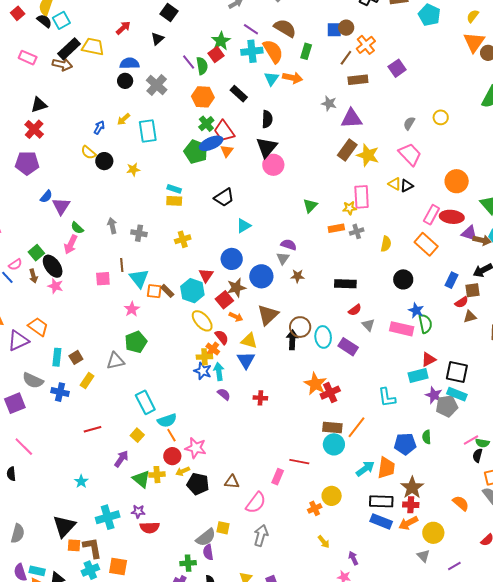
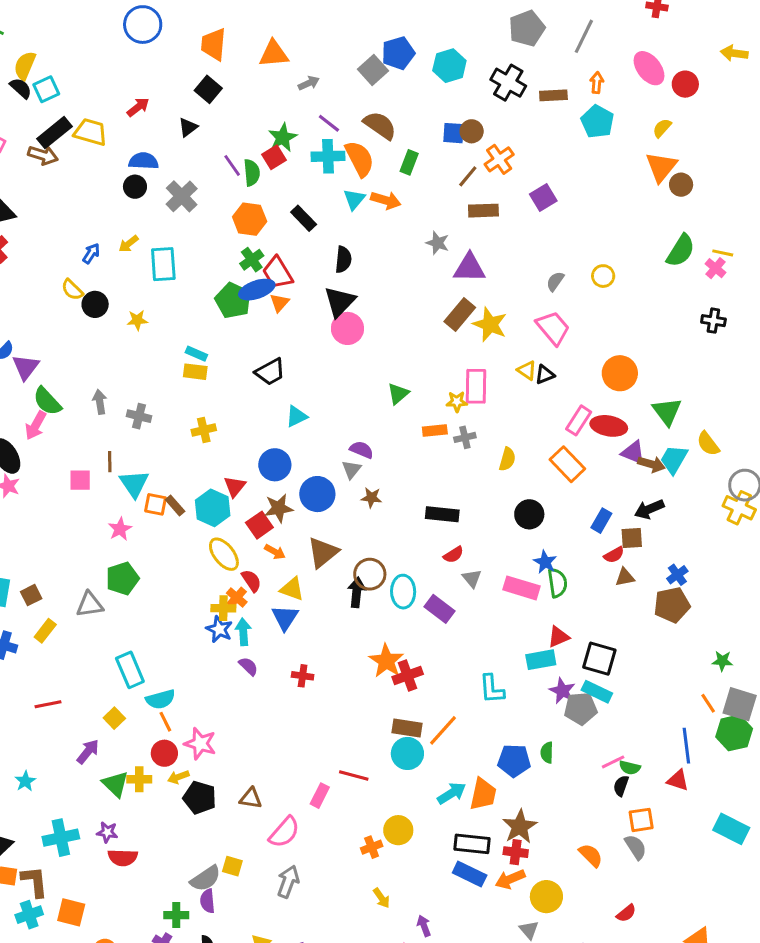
green semicircle: (77, 228) -> (47, 401), size x1.5

